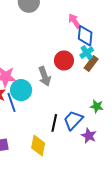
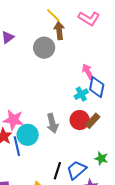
cyan cross: (87, 53) -> (81, 94), moved
red circle: (64, 61) -> (80, 120), moved
brown rectangle: (91, 64) -> (93, 121), moved

